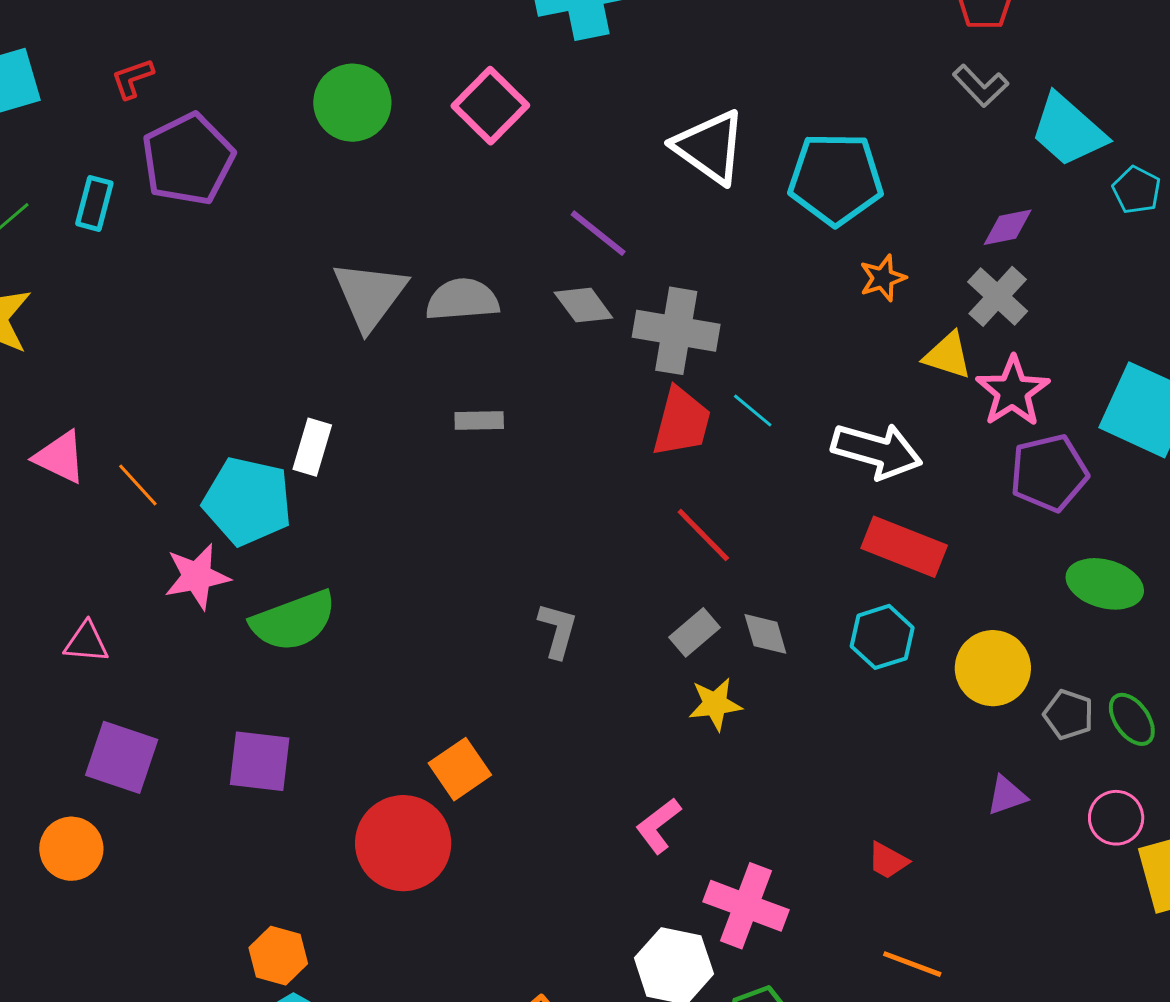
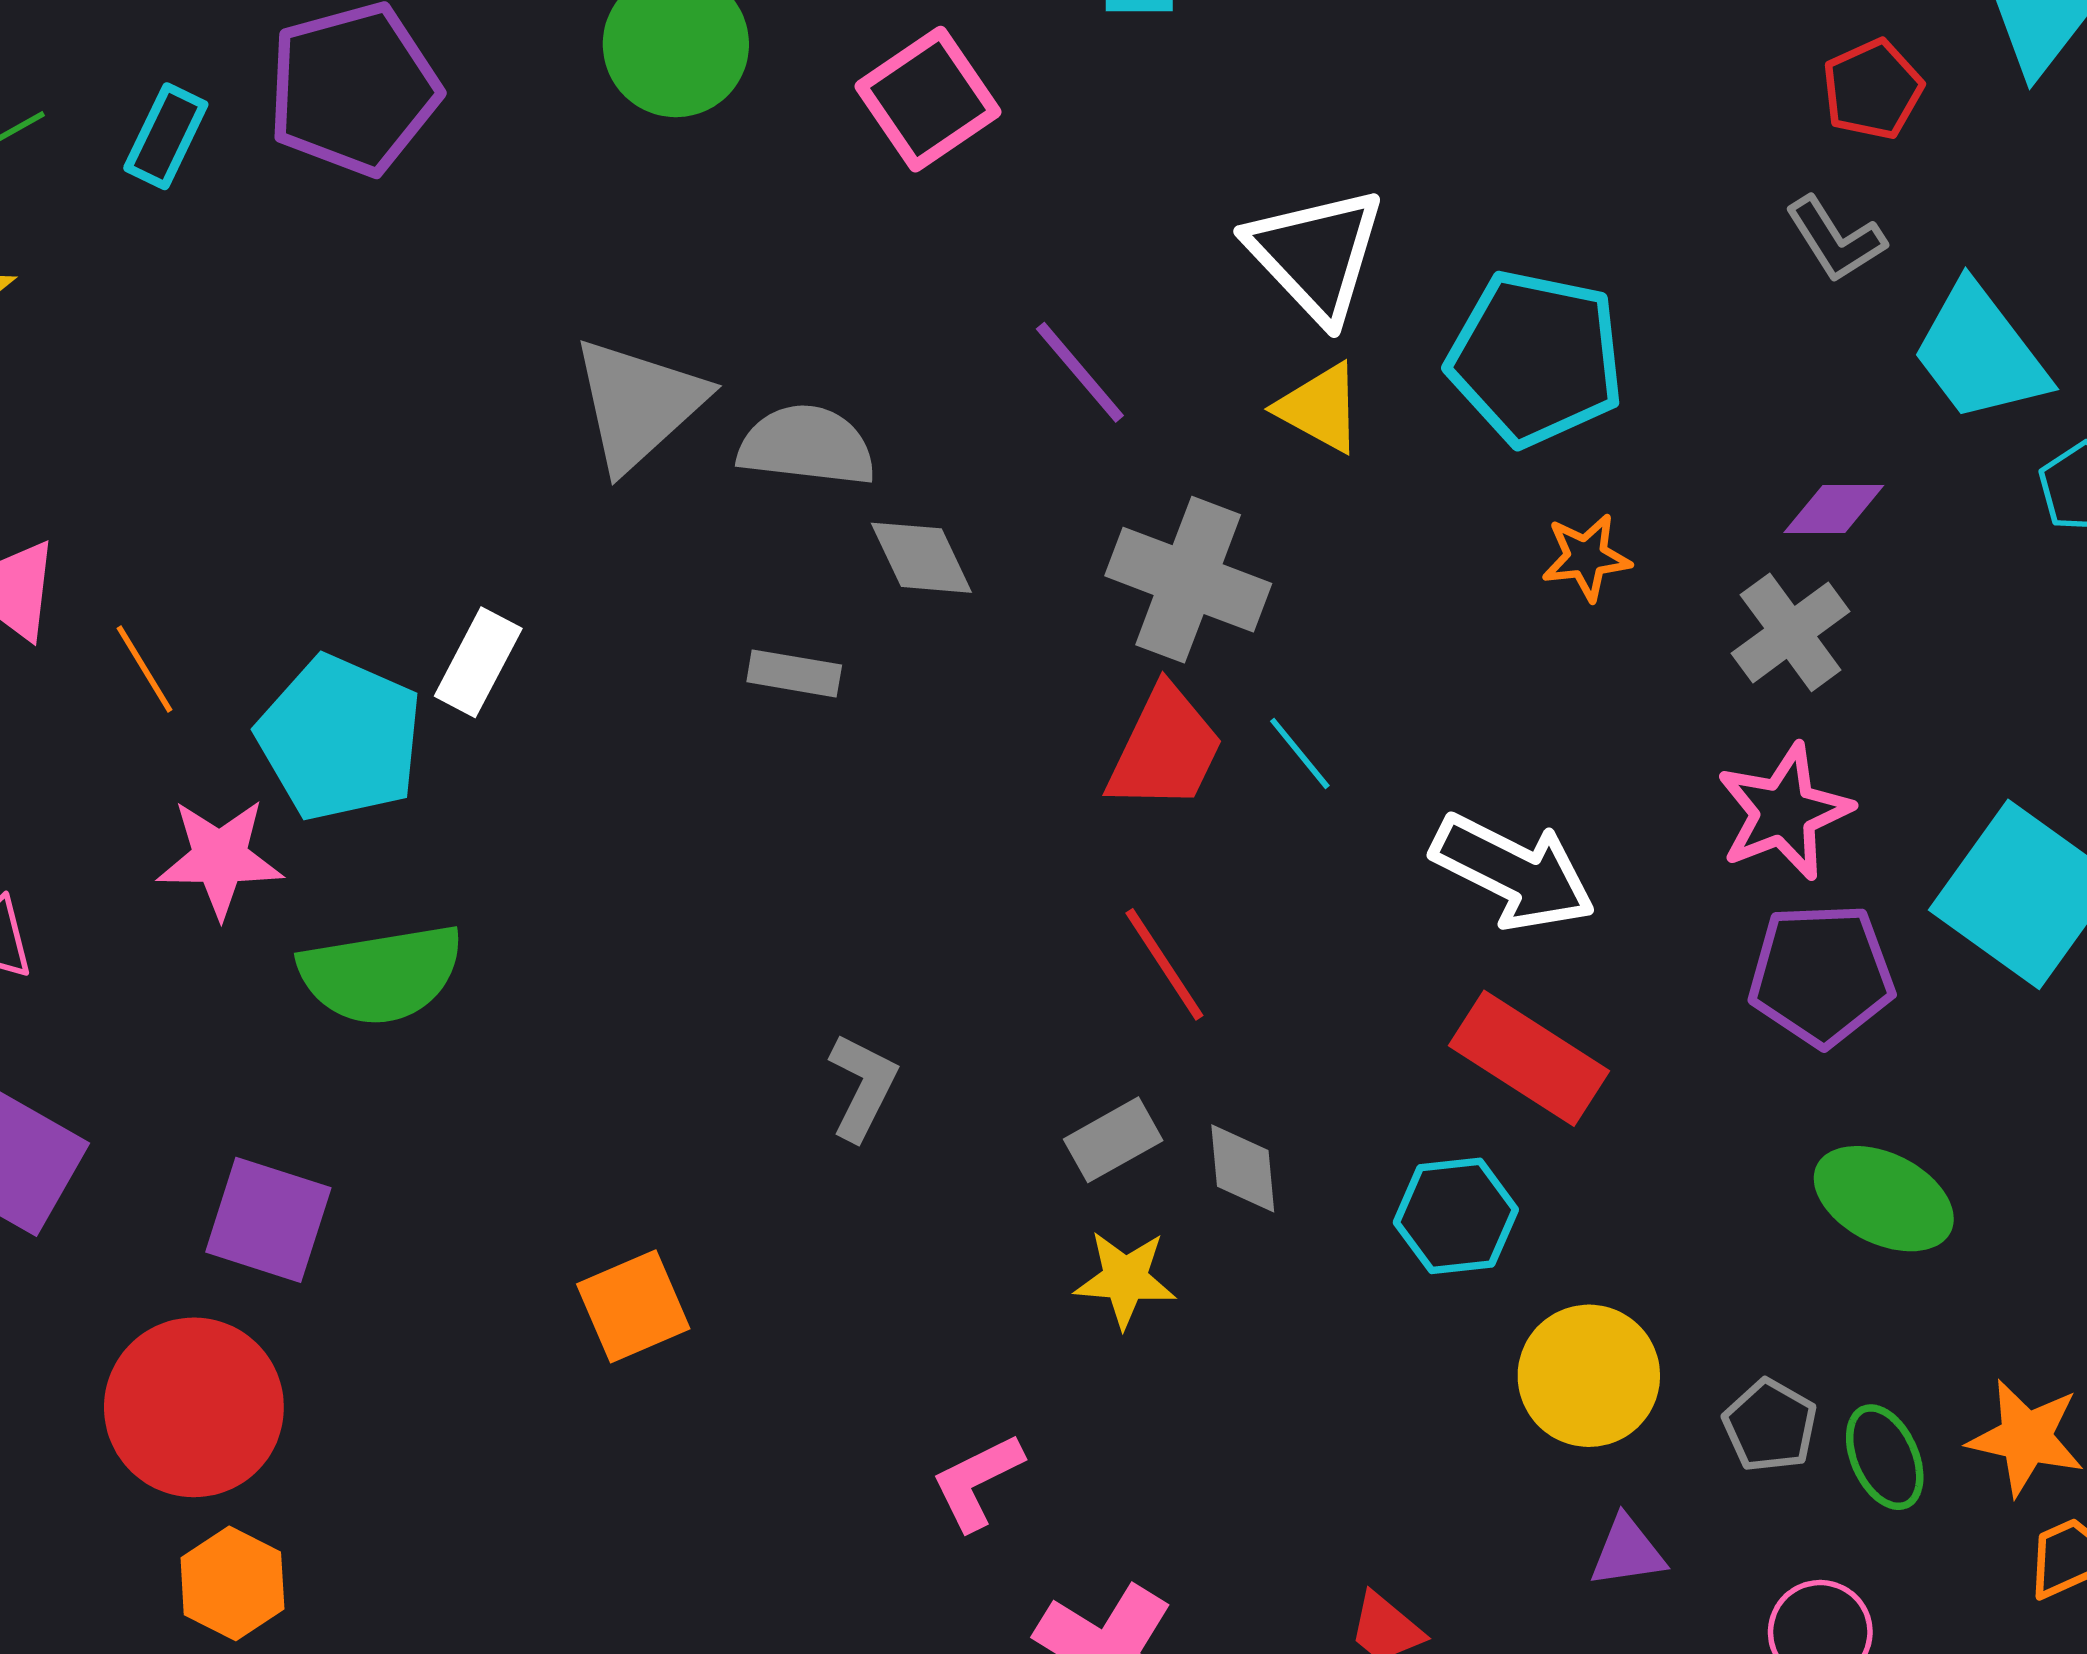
gray diamond: (583, 305) -> (921, 558), moved
yellow triangle: (948, 355) -> (1320, 408), moved
yellow circle: (993, 668) -> (1589, 1376), moved
red circle: (403, 843) -> (194, 1407), moved

